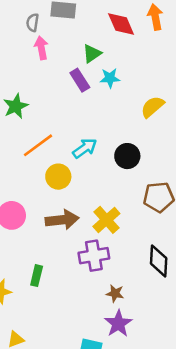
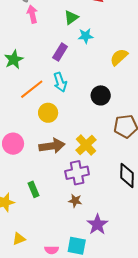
purple rectangle: (80, 80) -> (60, 52), moved, turned 66
cyan arrow: (85, 148) -> (60, 82), moved, turned 108
green rectangle: (37, 276) -> (34, 189), turned -35
brown star: (115, 293) -> (75, 201), moved

